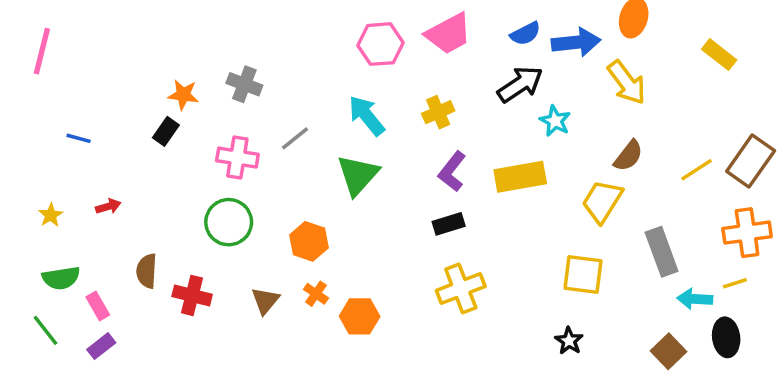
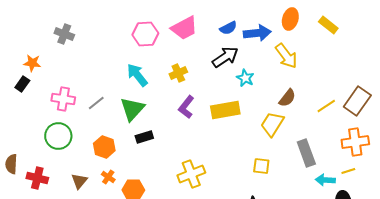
yellow rectangle: (719, 55) -> (328, 25), moved
gray cross: (244, 84) -> (64, 34), moved
gray line: (295, 138) -> (96, 103), moved
black rectangle: (449, 224) -> (144, 137), moved
yellow square: (583, 274) -> (261, 166), size x0.7

